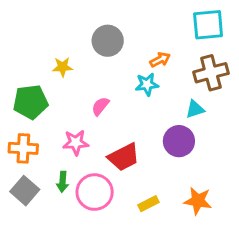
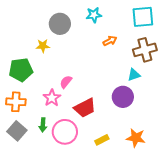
gray circle: (108, 41) -> (60, 24), moved
cyan star: (147, 84) -> (94, 15), moved
pink semicircle: (100, 106) -> (66, 82), moved
pink star: (76, 143) -> (52, 98), turned -30

